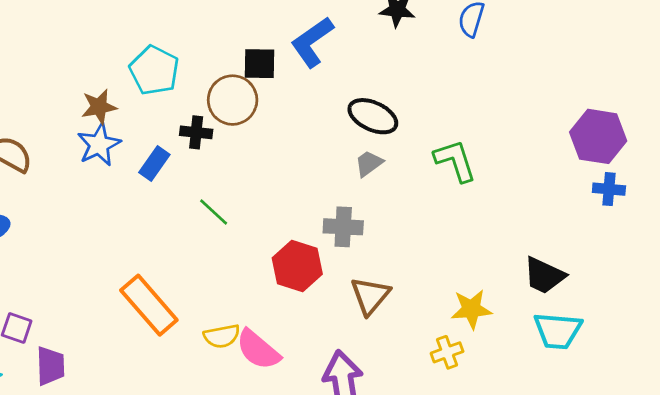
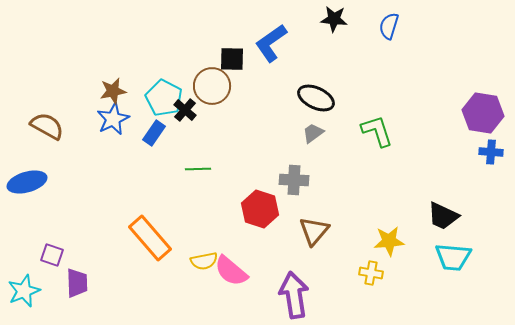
cyan pentagon: (154, 70) -> (164, 98), moved
black cross: (196, 132) -> (185, 110), turned 35
green line: (214, 212) -> (198, 169), turned -45
yellow cross: (447, 352) -> (371, 273), turned 30

